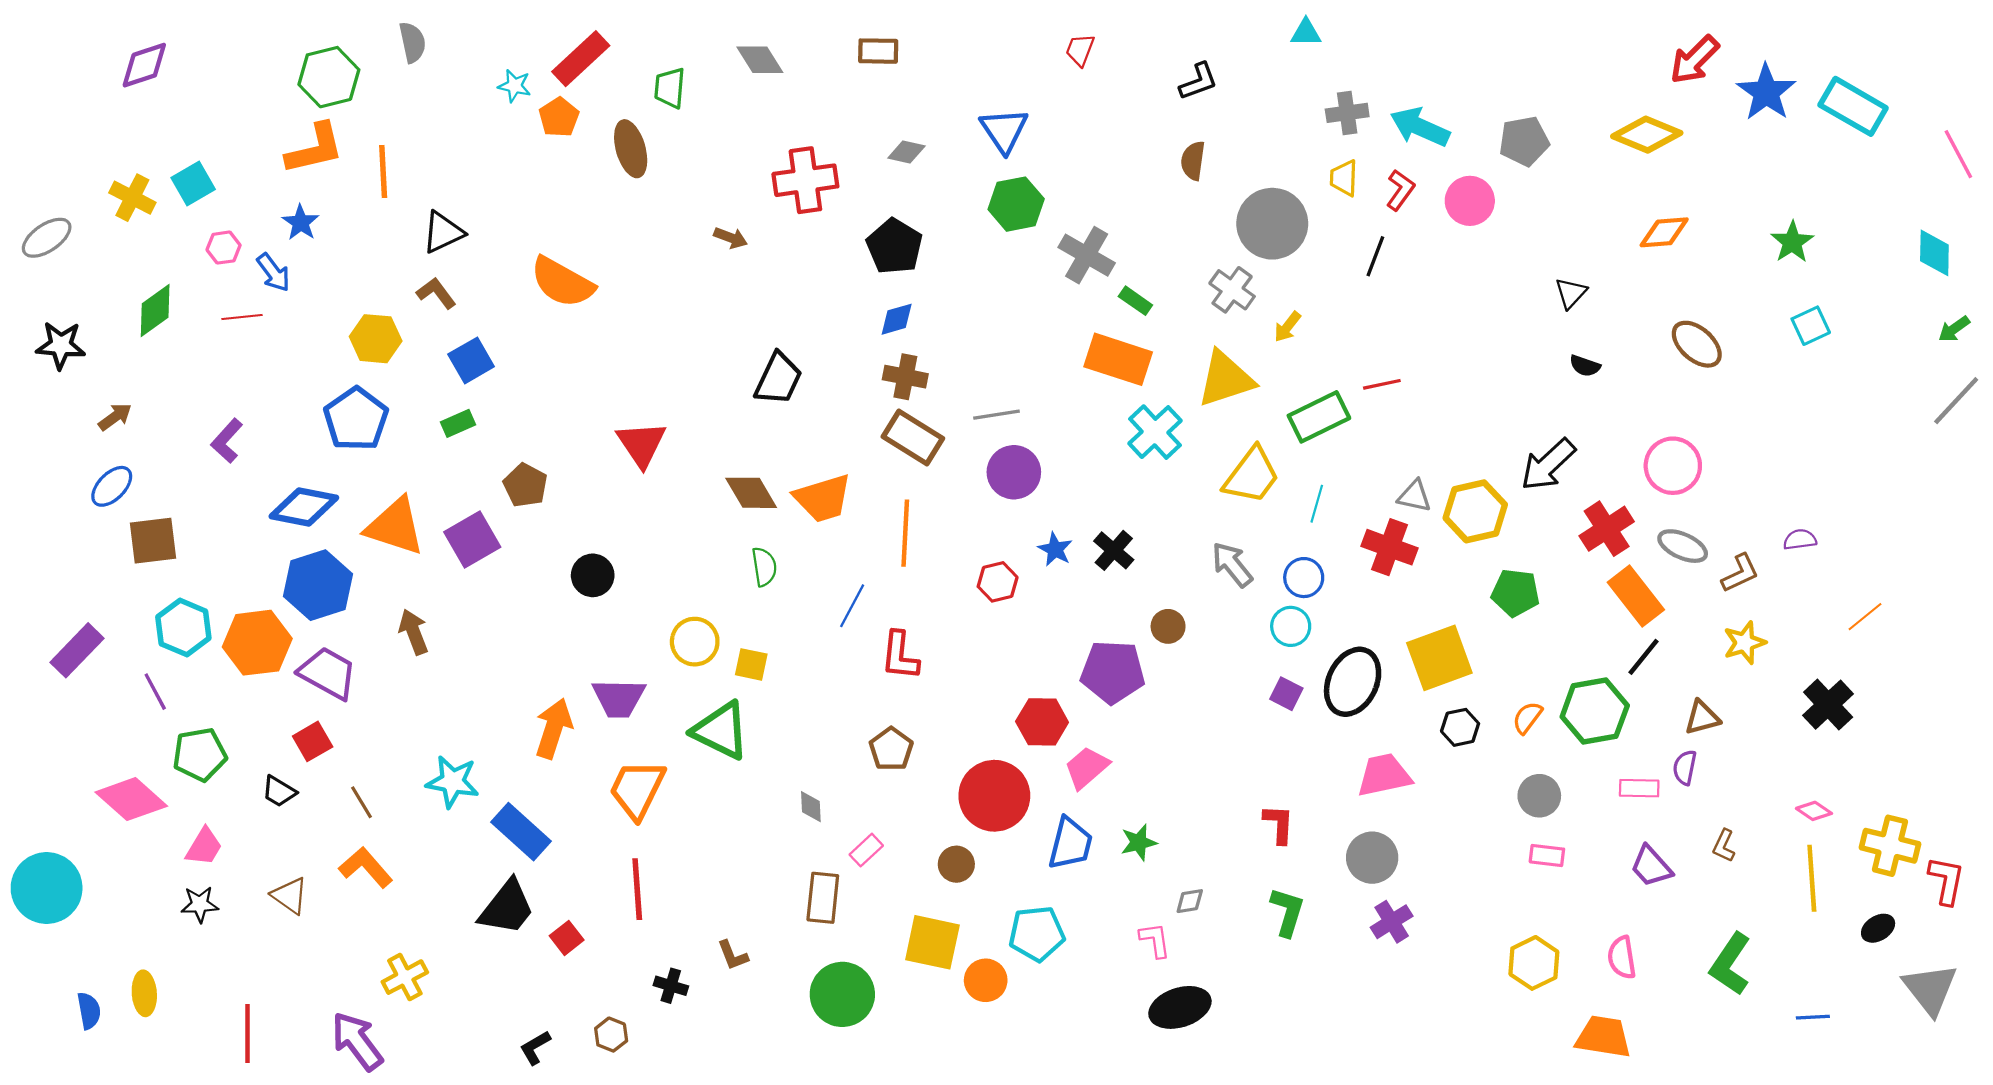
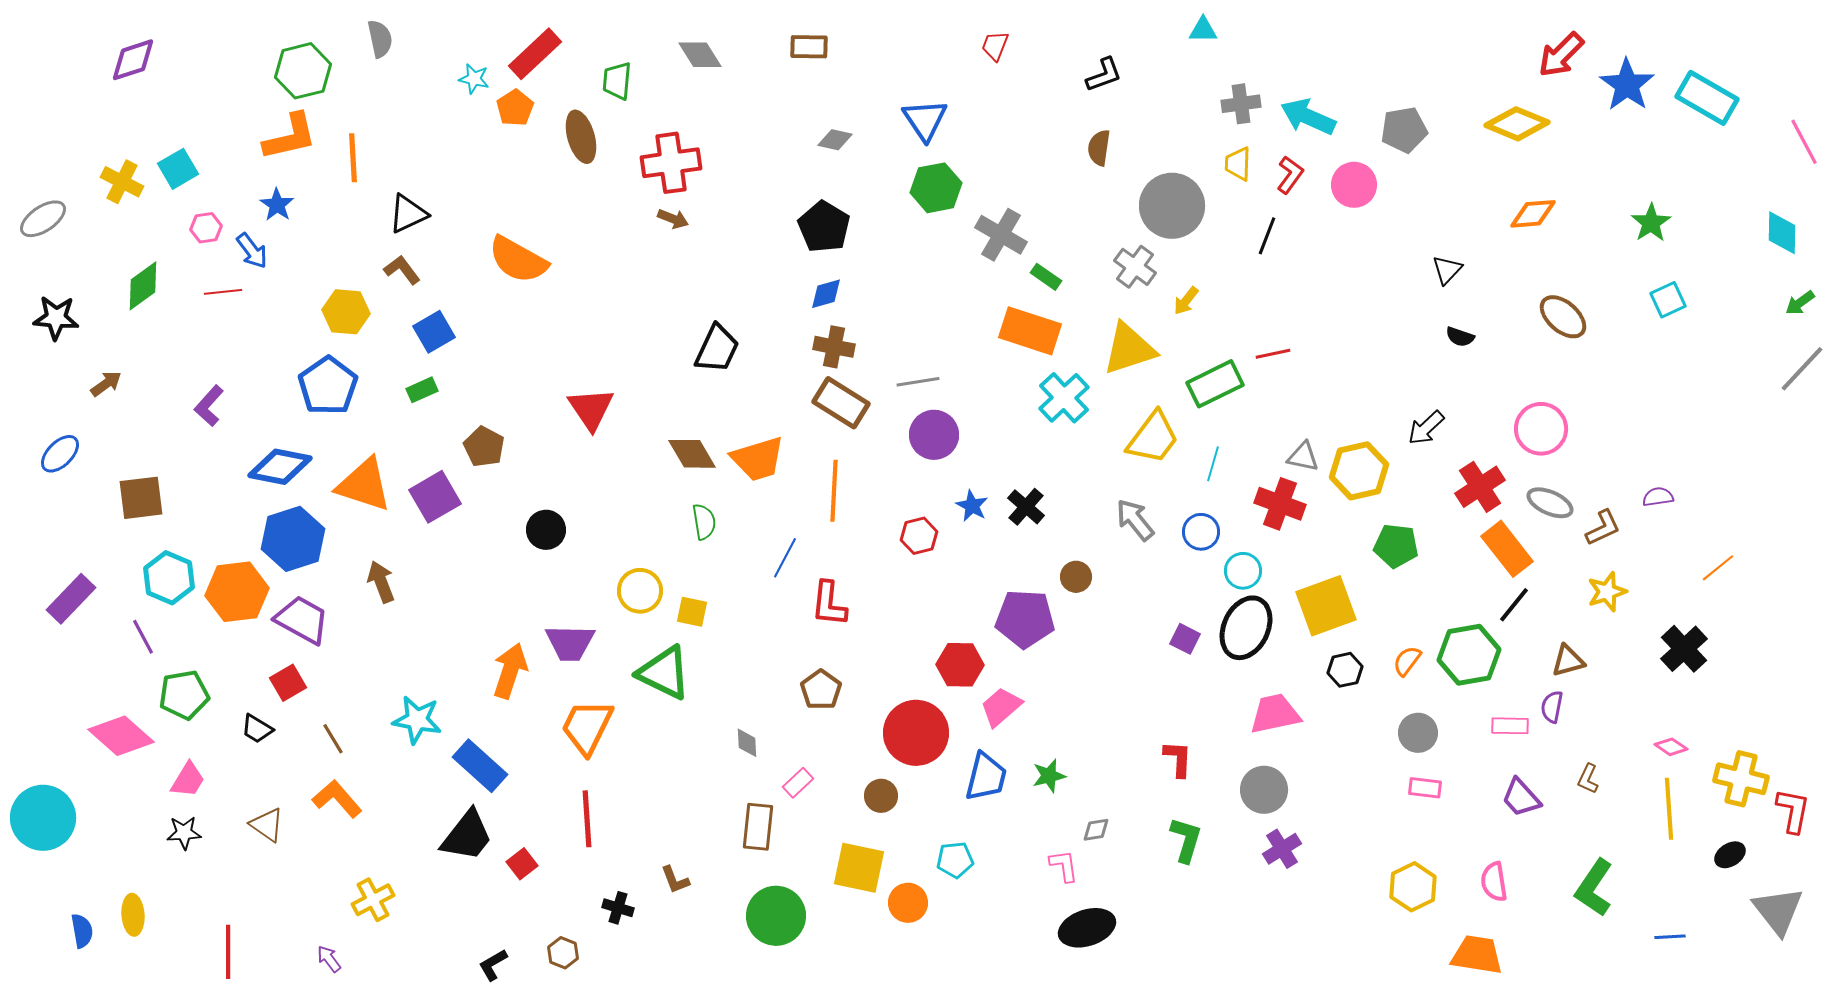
red cross: (805, 180) -> (671, 163), moved
black arrow: (1548, 465) -> (1426, 428), size x0.7
blue ellipse: (112, 486) -> (60, 454), moved
cyan circle: (1291, 626) -> (1243, 571), moved
cyan pentagon: (1037, 934) -> (955, 860), size x0.7
purple arrow: (357, 1041) -> (329, 959), size x0.5

